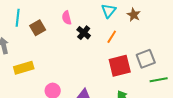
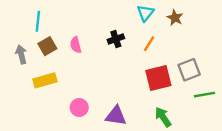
pink semicircle: (67, 18) -> (76, 45), moved
brown square: (38, 28) -> (47, 46), moved
black cross: (84, 33) -> (116, 39), turned 32

